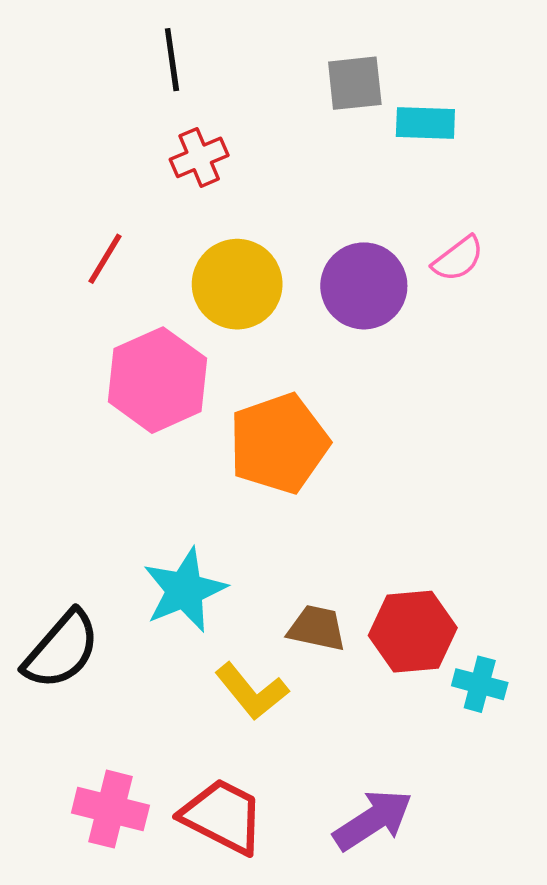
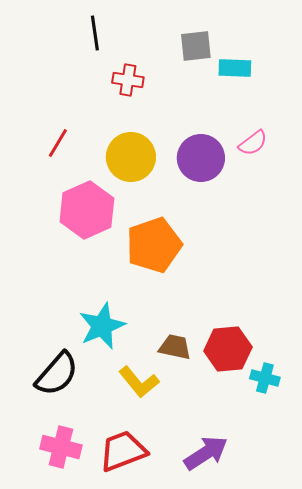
red cross: (199, 157) -> (128, 80), moved, turned 32
black semicircle: (62, 650) -> (57, 374), moved
red trapezoid: (223, 816) -> (123, 451), turned -48

